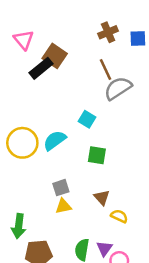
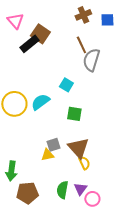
gray semicircle: (118, 88) -> (91, 60), turned -40
gray square: (61, 188) -> (53, 145), moved
brown triangle: (102, 197) -> (78, 148), size x1.6
yellow semicircle: (119, 216) -> (84, 163), moved, turned 40

